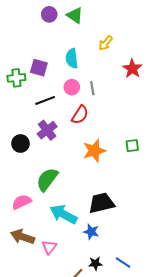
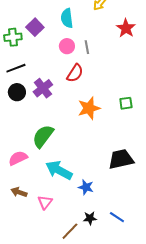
purple square: (39, 68) -> (35, 27), turned 30
black line: (45, 100) -> (16, 68), moved
black circle: (21, 144) -> (17, 92), moved
black trapezoid: (101, 203) -> (121, 159), moved
brown arrow: (23, 237) -> (19, 192), size x0.7

